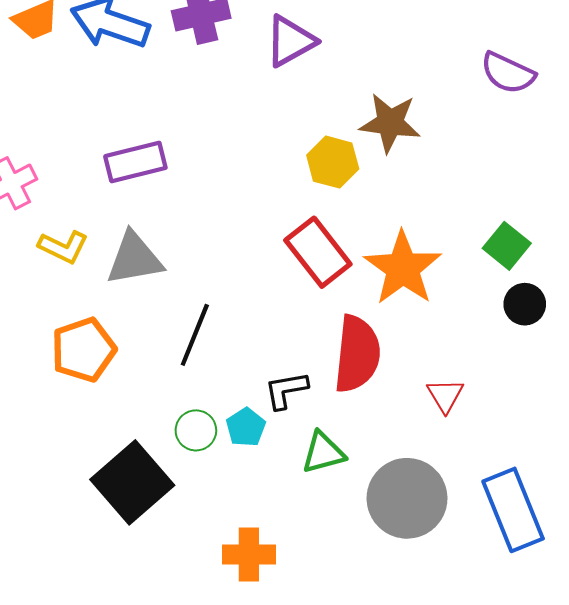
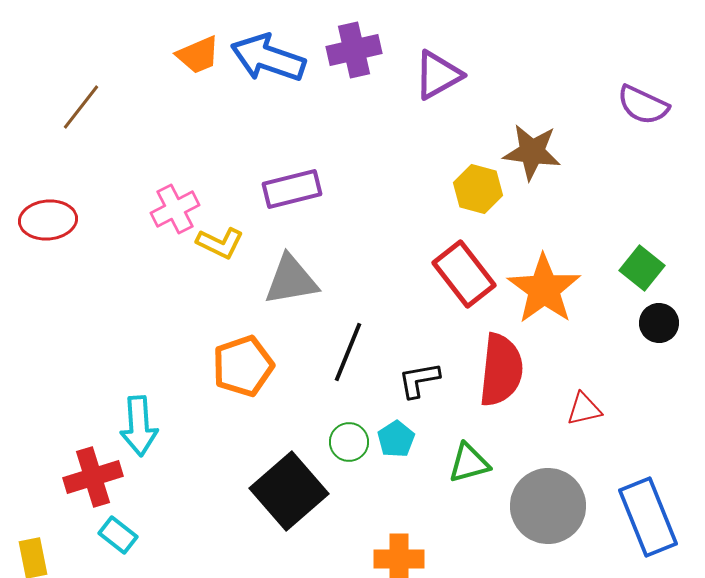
yellow L-shape: (63, 247) -> (220, 243), moved
black L-shape: (286, 390) -> (419, 380), moved
red triangle: (445, 395) -> (584, 409), turned 48

